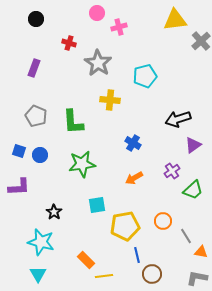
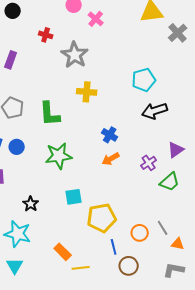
pink cross: (119, 27) -> (96, 19), turned -35
cyan pentagon: (145, 76) -> (144, 80), moved
purple triangle: (193, 145) -> (176, 150), moved
orange arrow: (134, 178) -> (111, 159), moved
orange circle: (163, 221) -> (140, 233), moved

